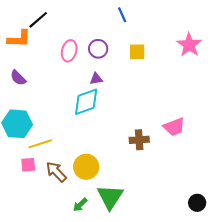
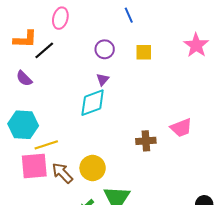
black line: (38, 20) -> (44, 50), moved
pink ellipse: (69, 51) -> (60, 18), moved
purple triangle: (96, 79) -> (103, 79), turned -40
pink square: (28, 165) -> (34, 166), size x1.8

